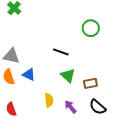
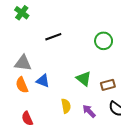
green circle: (91, 28) -> (104, 41), moved
black line: (61, 52) -> (53, 37), moved, turned -35

